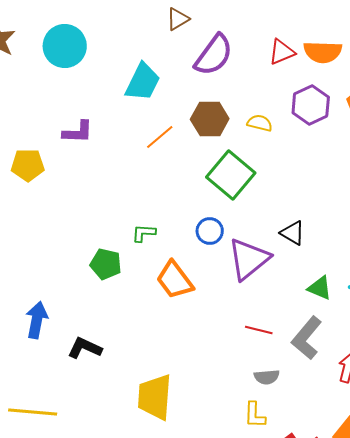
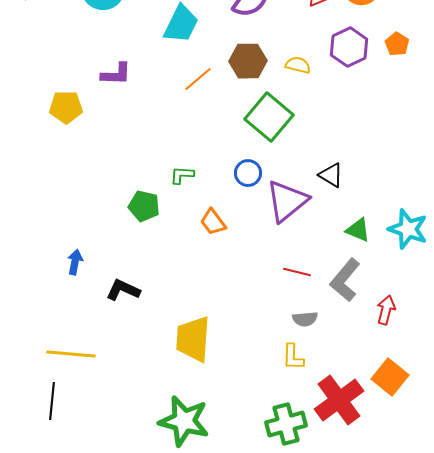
orange trapezoid: (175, 280) -> (213, 222), size x0.7
blue arrow: (37, 320) -> (75, 262), size x0.7

